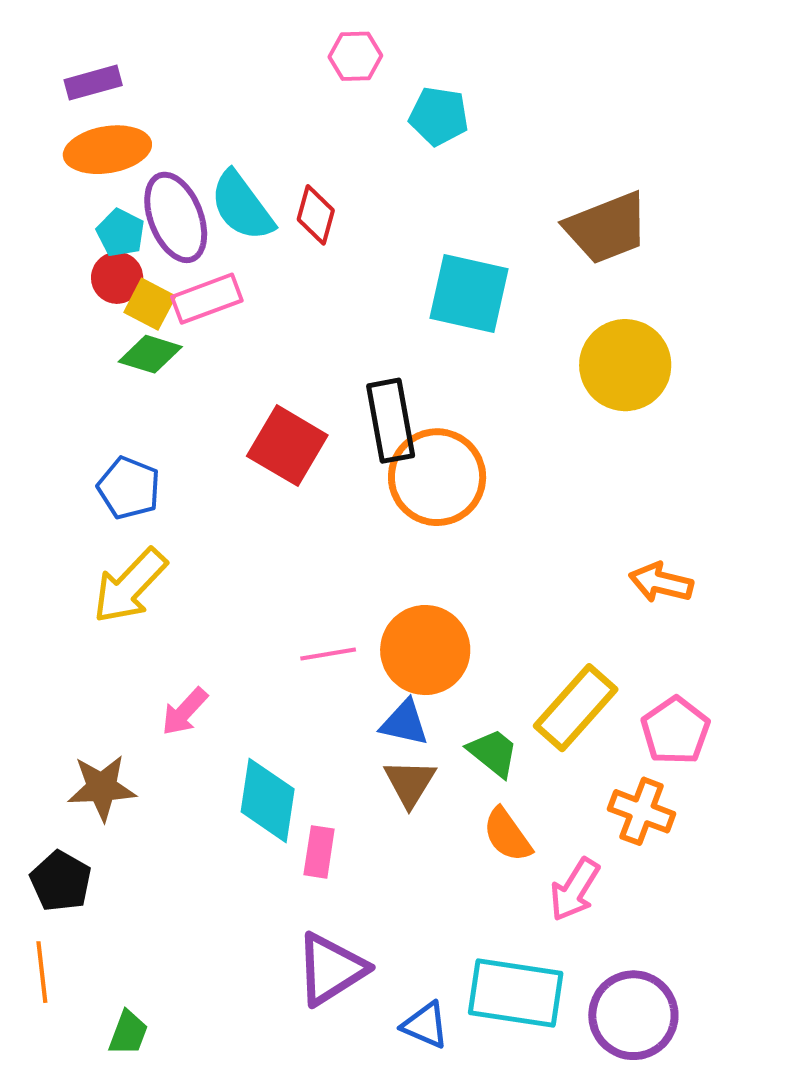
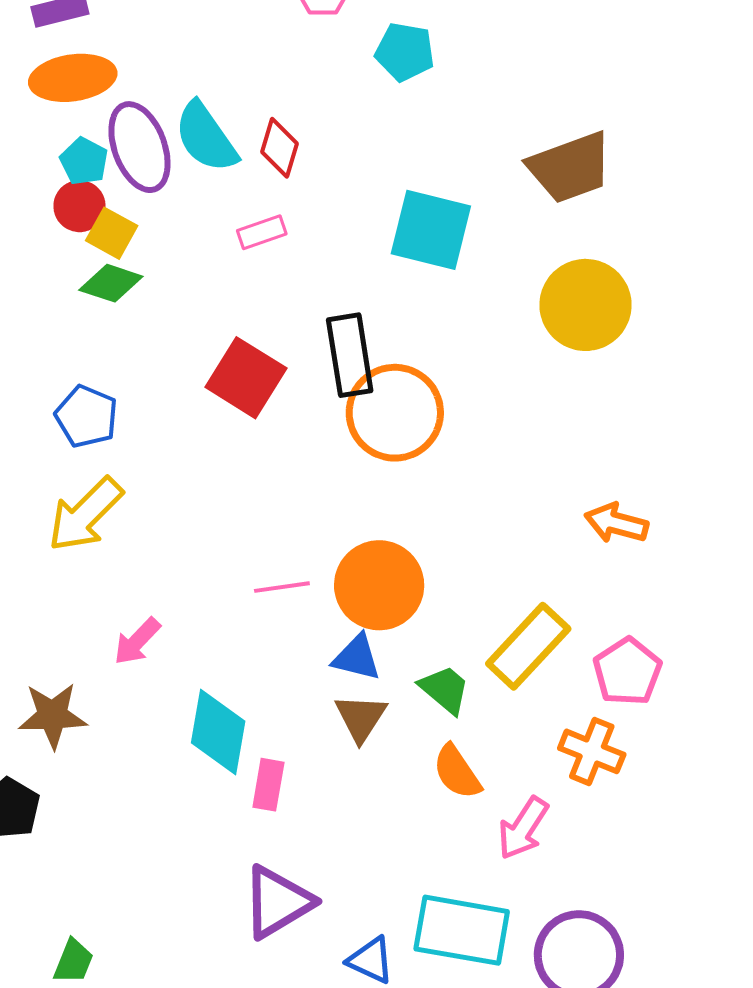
pink rectangle: (207, 299) -> (262, 232), moved, size x0.7

